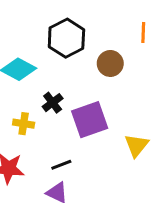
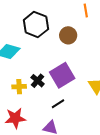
black cross: (53, 103) -> (38, 81), moved
black line: (61, 165) -> (58, 104), moved

